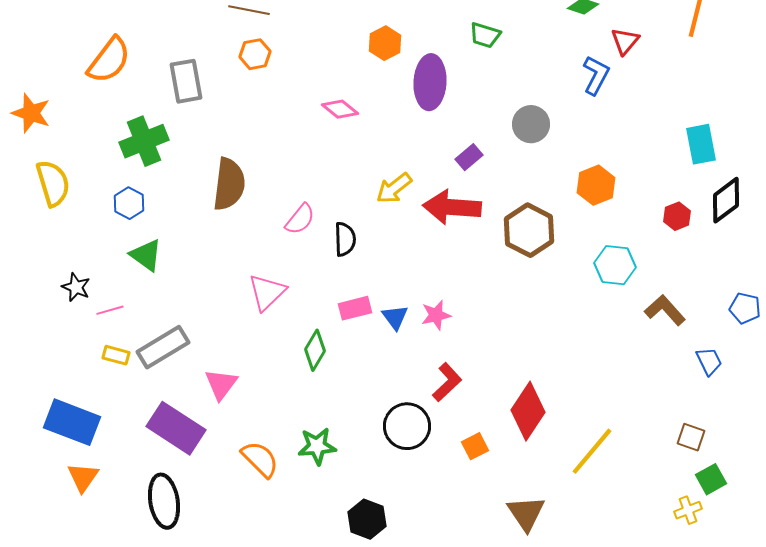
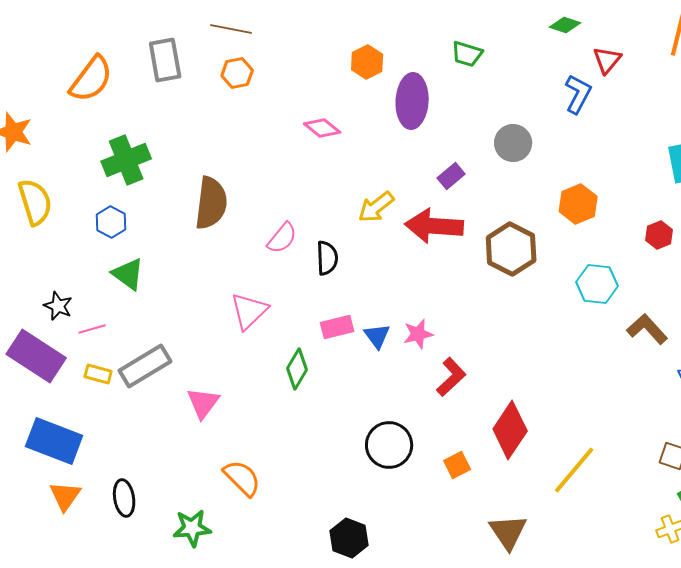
gray rectangle: (186, 81) -> (165, 60), moved
red L-shape: (447, 382) -> (451, 377), moved
purple rectangle: (176, 428) -> (36, 356), moved
green star: (317, 446) -> (192, 528), moved
black ellipse: (164, 501) -> (124, 498), moved, size x0.7

